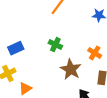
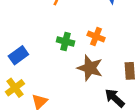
orange cross: (95, 53) -> (96, 37), moved

